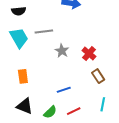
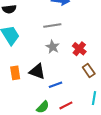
gray line: (44, 31) -> (52, 26), moved
black triangle: (25, 106) -> (37, 71), moved

